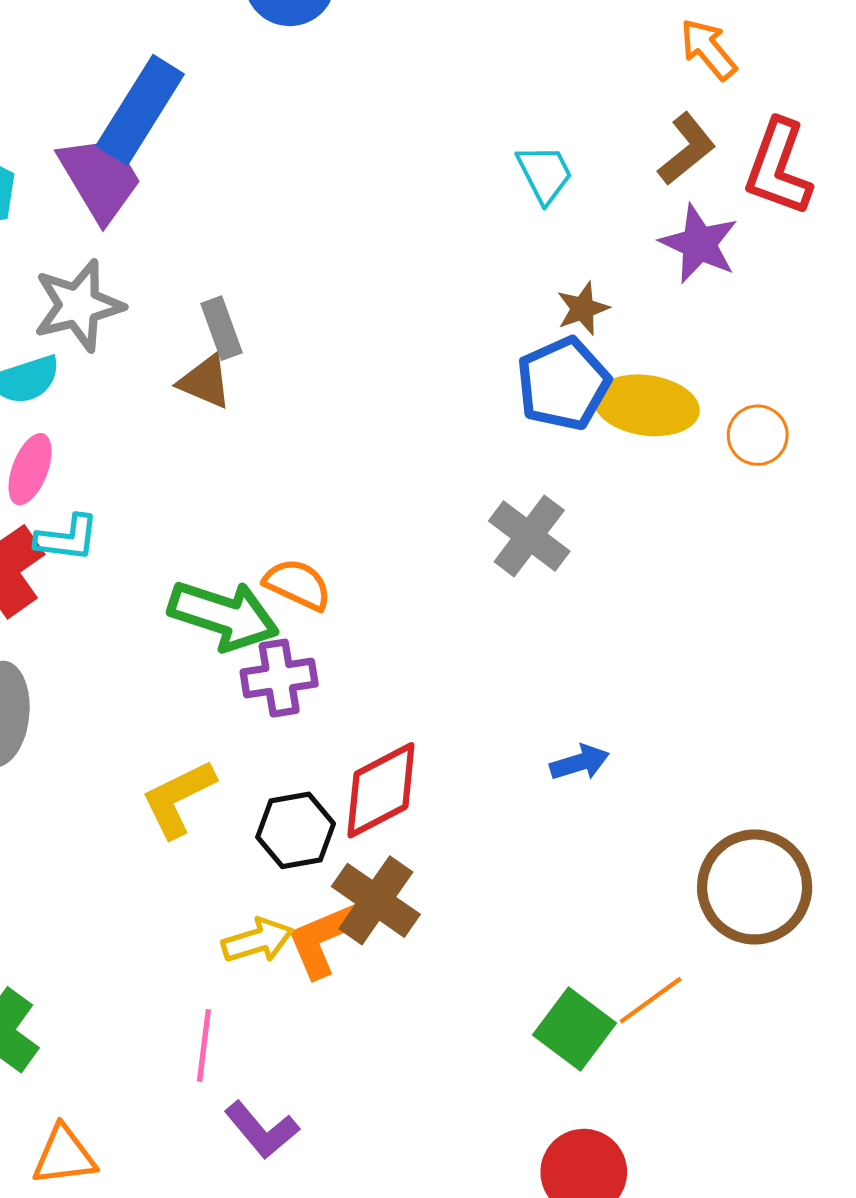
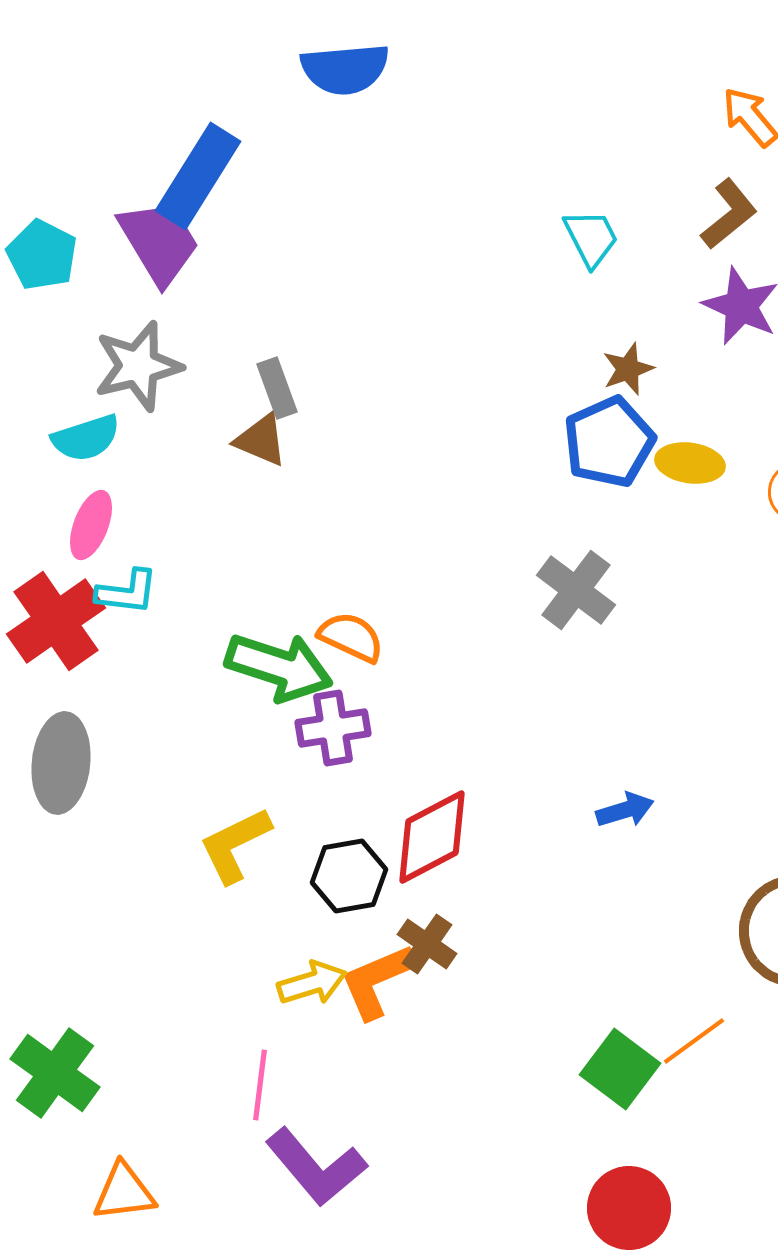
yellow ellipse: (647, 405) -> (690, 463), size x0.7
brown cross: (376, 900) -> (427, 944), size x0.7
purple L-shape: (262, 1130) -> (316, 1167), size x1.4

